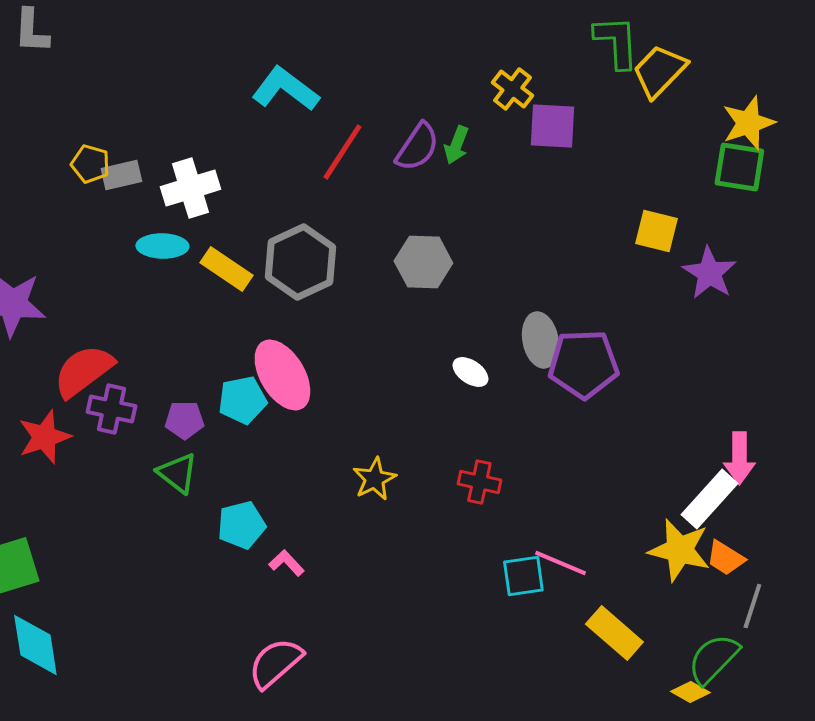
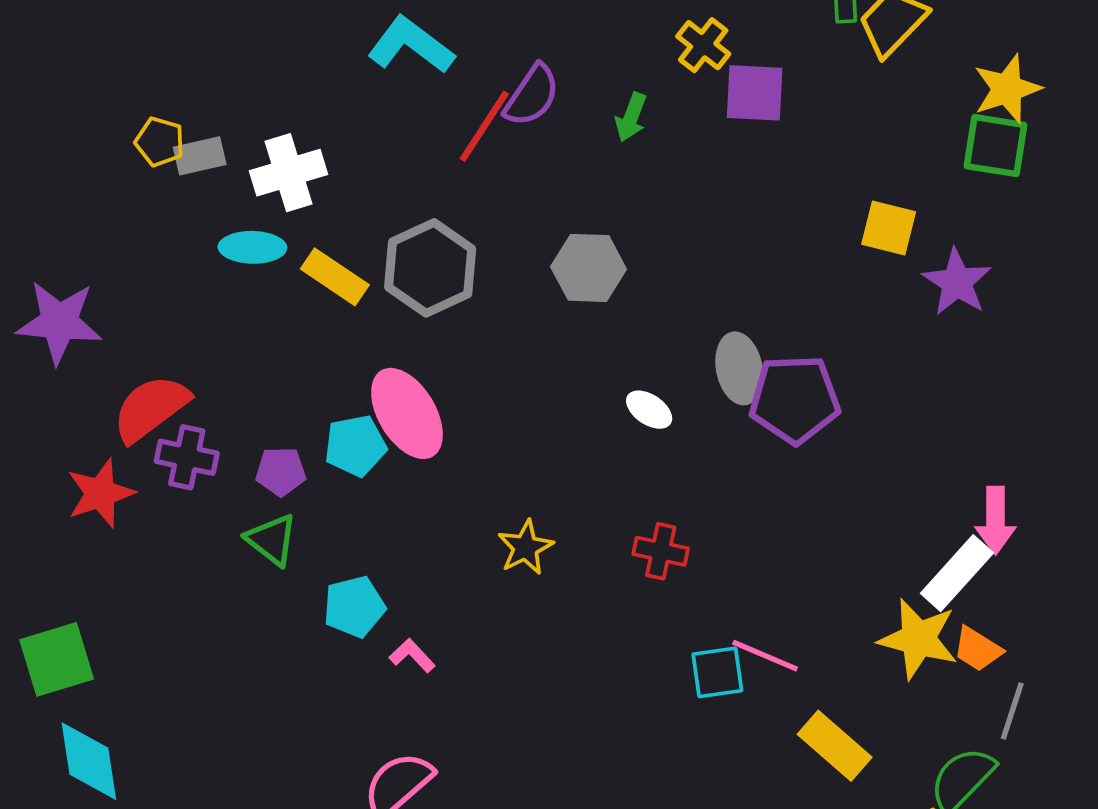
purple semicircle: (417, 147) -> (532, 95), moved

